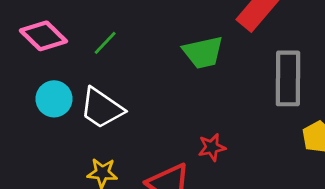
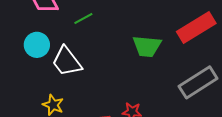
gray rectangle: (288, 78) -> (198, 82), turned 39

